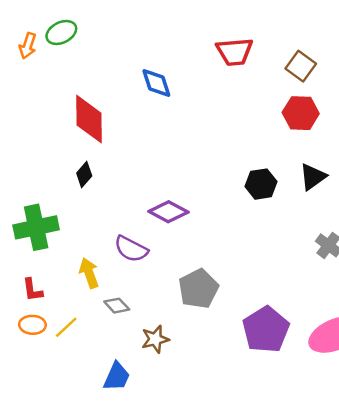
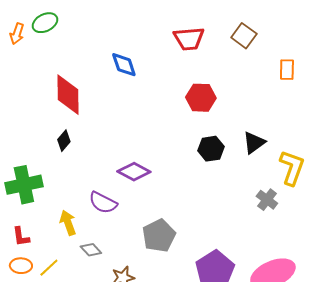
brown square: (301, 66) -> (244, 36), moved
red hexagon: (301, 113) -> (201, 98), moved

